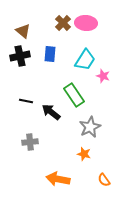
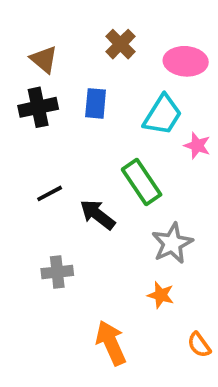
pink ellipse: (86, 23) -> (186, 61), moved
black line: (26, 101) -> (50, 193), turned -40
orange arrow: (58, 179) -> (111, 343), turned 55

